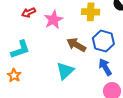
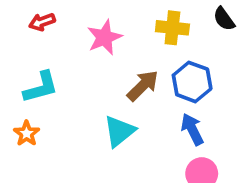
red arrow: (29, 12) -> (42, 22), moved
brown arrow: (76, 45) -> (143, 86), turned 102

